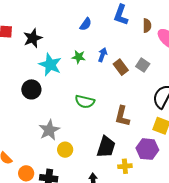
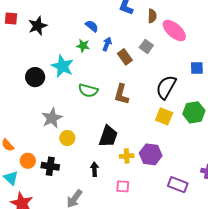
blue semicircle: (86, 24) -> (92, 26), moved, turned -88
cyan star: (50, 65) -> (62, 66), moved
gray square: (143, 65) -> (146, 46), moved
brown L-shape: (122, 116) -> (121, 94), moved
purple hexagon: (147, 149) -> (151, 154), moved

